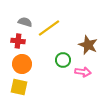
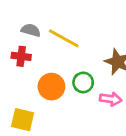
yellow line: (49, 28) -> (64, 38), turned 65
orange circle: (22, 64) -> (51, 87), moved

